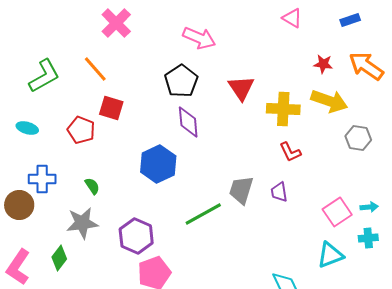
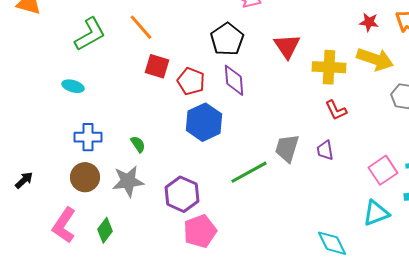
red pentagon: (81, 130) -> (191, 81), moved
brown circle: (19, 205) -> (85, 177), moved
green diamond: (59, 258) -> (105, 230), moved

